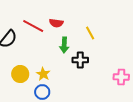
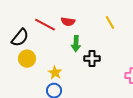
yellow line: (90, 33) -> (110, 23), moved
yellow circle: (20, 74) -> (27, 59), moved

